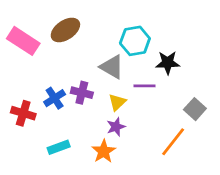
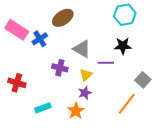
brown ellipse: (65, 30) -> (63, 18), moved
cyan hexagon: (135, 41) -> (125, 15), moved
blue cross: (55, 98) -> (40, 39), moved

